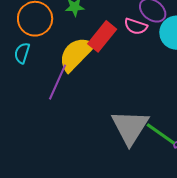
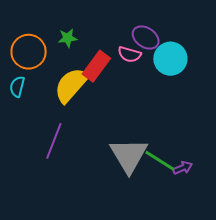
purple line: (58, 82) -> (54, 141), moved

